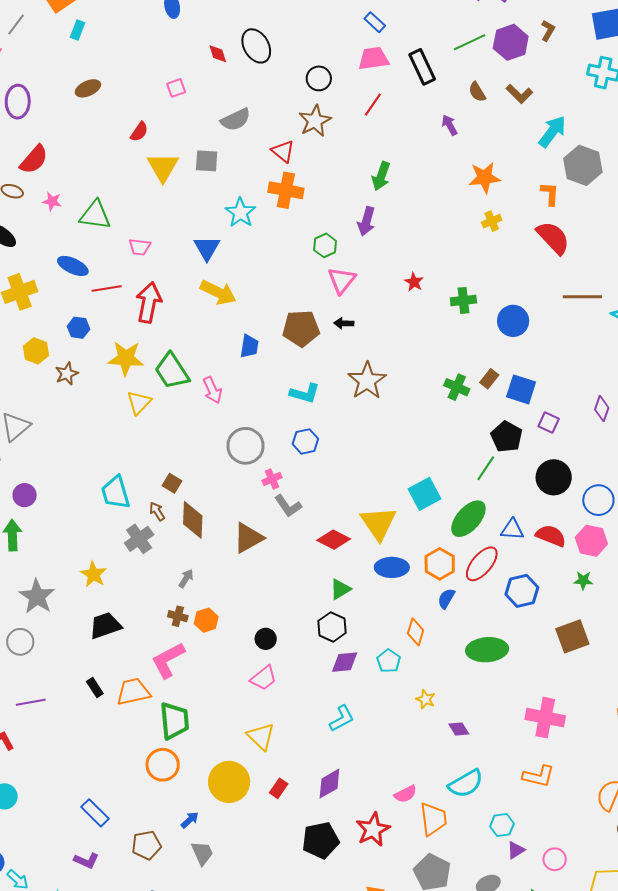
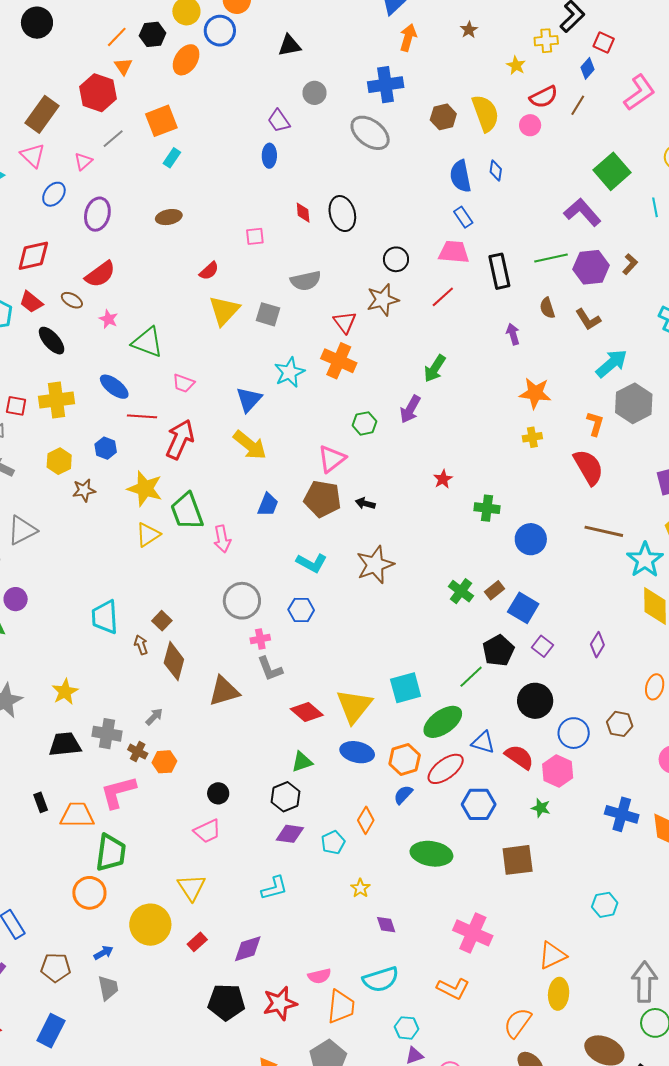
pink triangle: (342, 280) -> (332, 459), moved
gray cross: (139, 539) -> (107, 734), moved, turned 32

